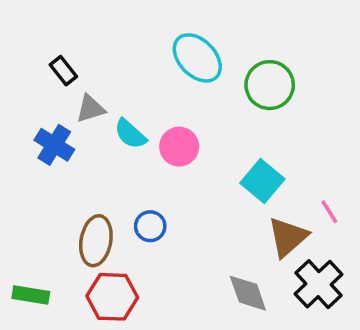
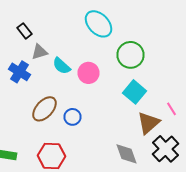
green circle: (270, 85) -> (130, 55), moved
brown ellipse: (96, 241) -> (44, 109), moved, turned 32

